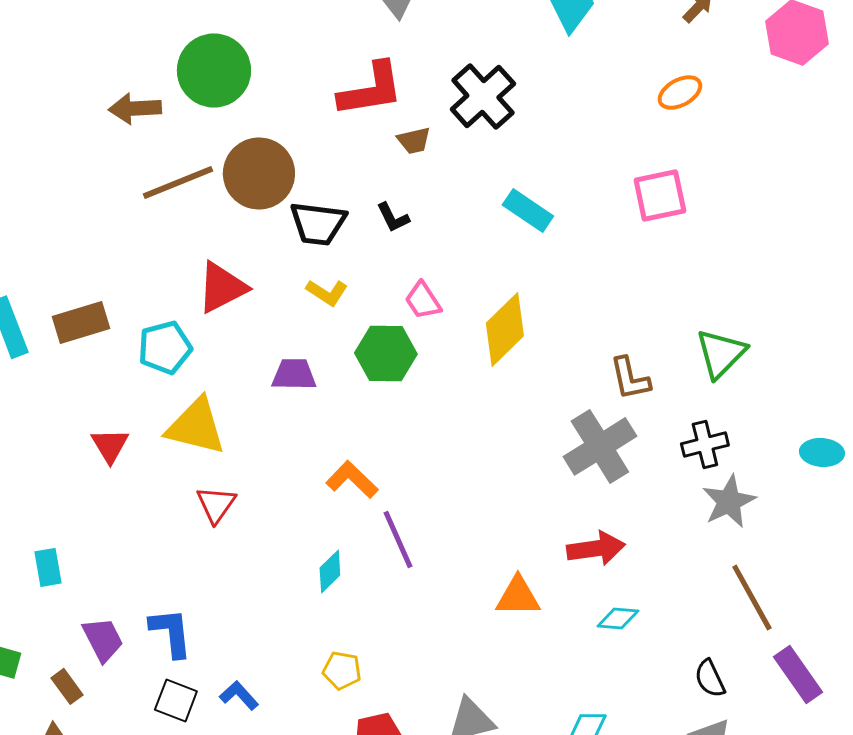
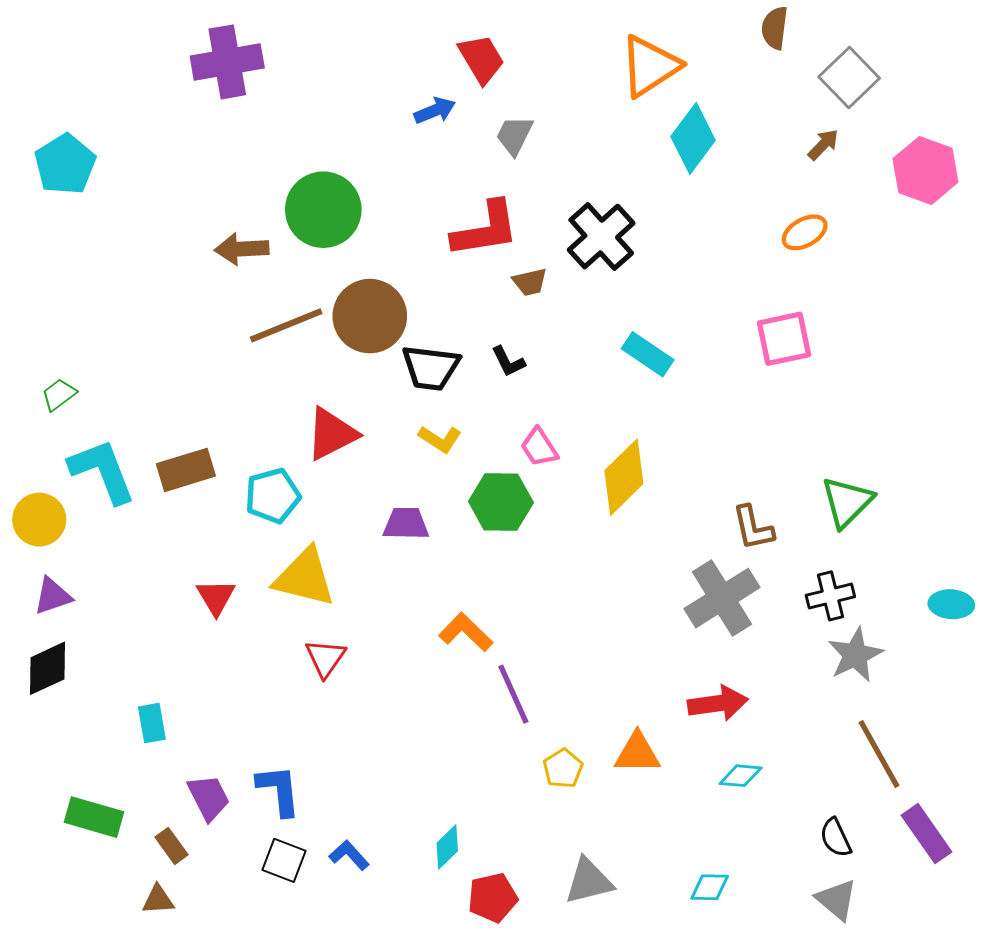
cyan diamond: (330, 571) -> (447, 847), moved
yellow pentagon: (342, 670) -> (563, 768), moved, turned 30

